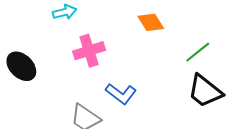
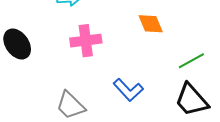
blue L-shape: (121, 94) -> (128, 90), moved

